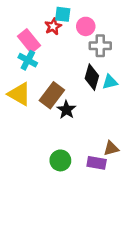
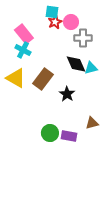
red star: (53, 26) -> (55, 22), moved
black diamond: (92, 77) -> (76, 64), turned -40
black star: (66, 110) -> (67, 94), moved
purple rectangle: (97, 163) -> (69, 136), moved

